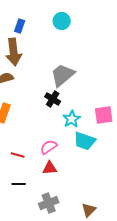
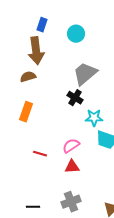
cyan circle: (62, 21) -> (76, 34), moved
cyan star: (72, 119) -> (94, 118), turned 30
black line: (19, 184) -> (33, 207), moved

